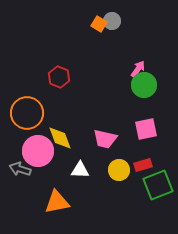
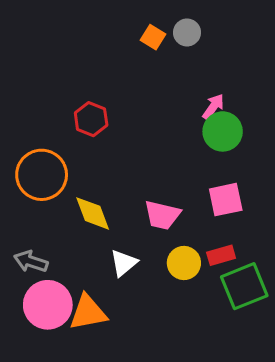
gray circle: (112, 21) -> (187, 32), moved
pink circle: (38, 151) -> (48, 305), moved
white triangle: (80, 170) -> (124, 263), turned -42

